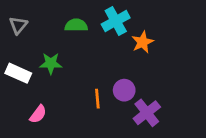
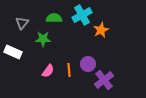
gray triangle: (18, 25) -> (22, 23), moved
green star: (51, 63) -> (43, 39), moved
pink semicircle: (38, 114) -> (48, 71), moved

